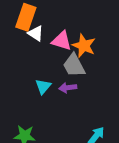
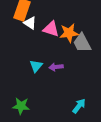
orange star: (84, 46) -> (69, 33), turned -30
gray trapezoid: (74, 65) -> (82, 43), moved

